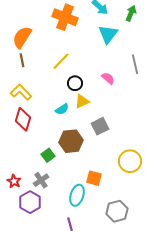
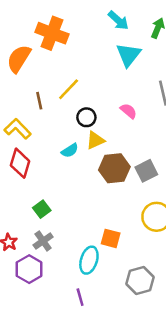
orange cross: (65, 17) -> (52, 33), moved
brown line: (22, 60) -> (39, 101), moved
gray square: (100, 126) -> (146, 171), moved
brown hexagon: (71, 141) -> (114, 168), moved
green square: (48, 155) -> (42, 209), moved

